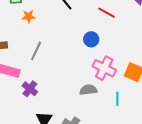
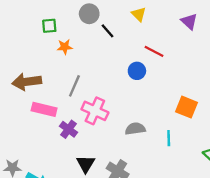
red line: (107, 13) -> (154, 51), moved
pink cross: (104, 68) -> (95, 111), moved

